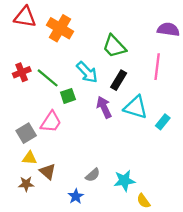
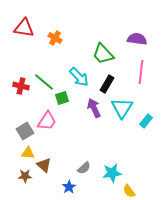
orange cross: (60, 28) -> (55, 38), size x0.6
purple semicircle: (168, 29) -> (137, 39), moved
red cross: (22, 72) -> (21, 86), moved, turned 35
cyan triangle: (136, 107) -> (122, 108), turned 45

